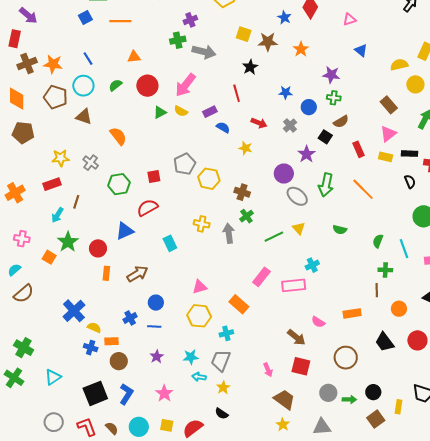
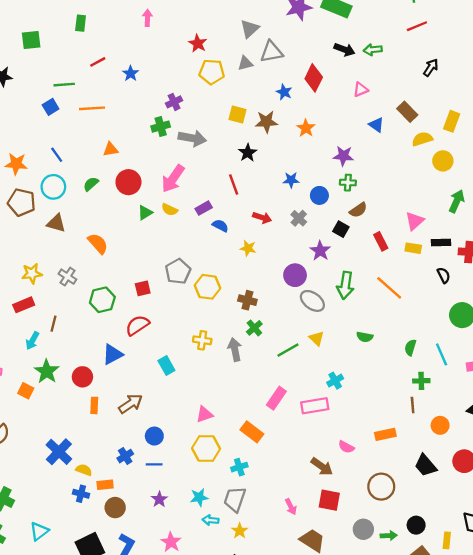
brown rectangle: (389, 105) -> (407, 112), moved

